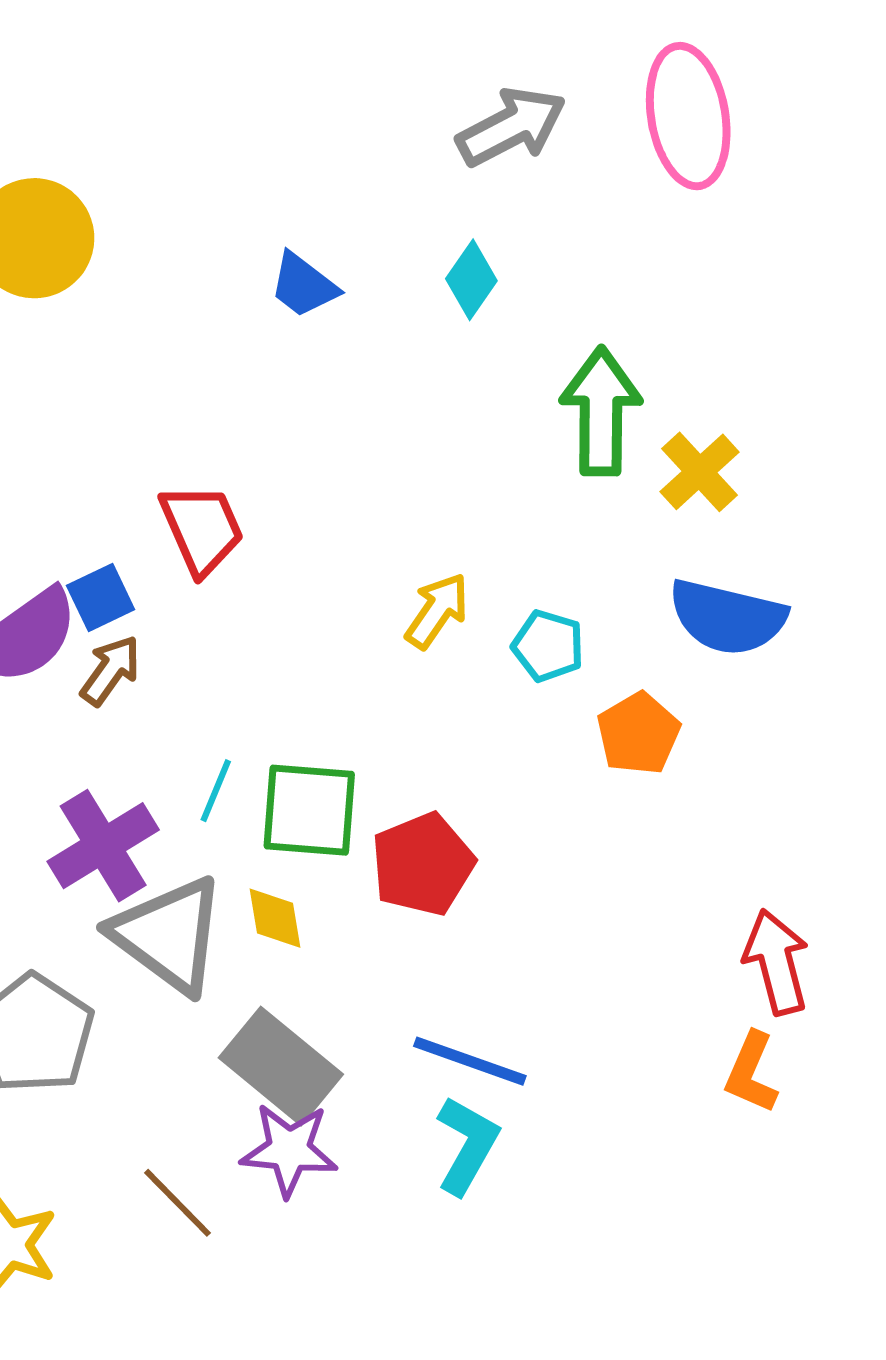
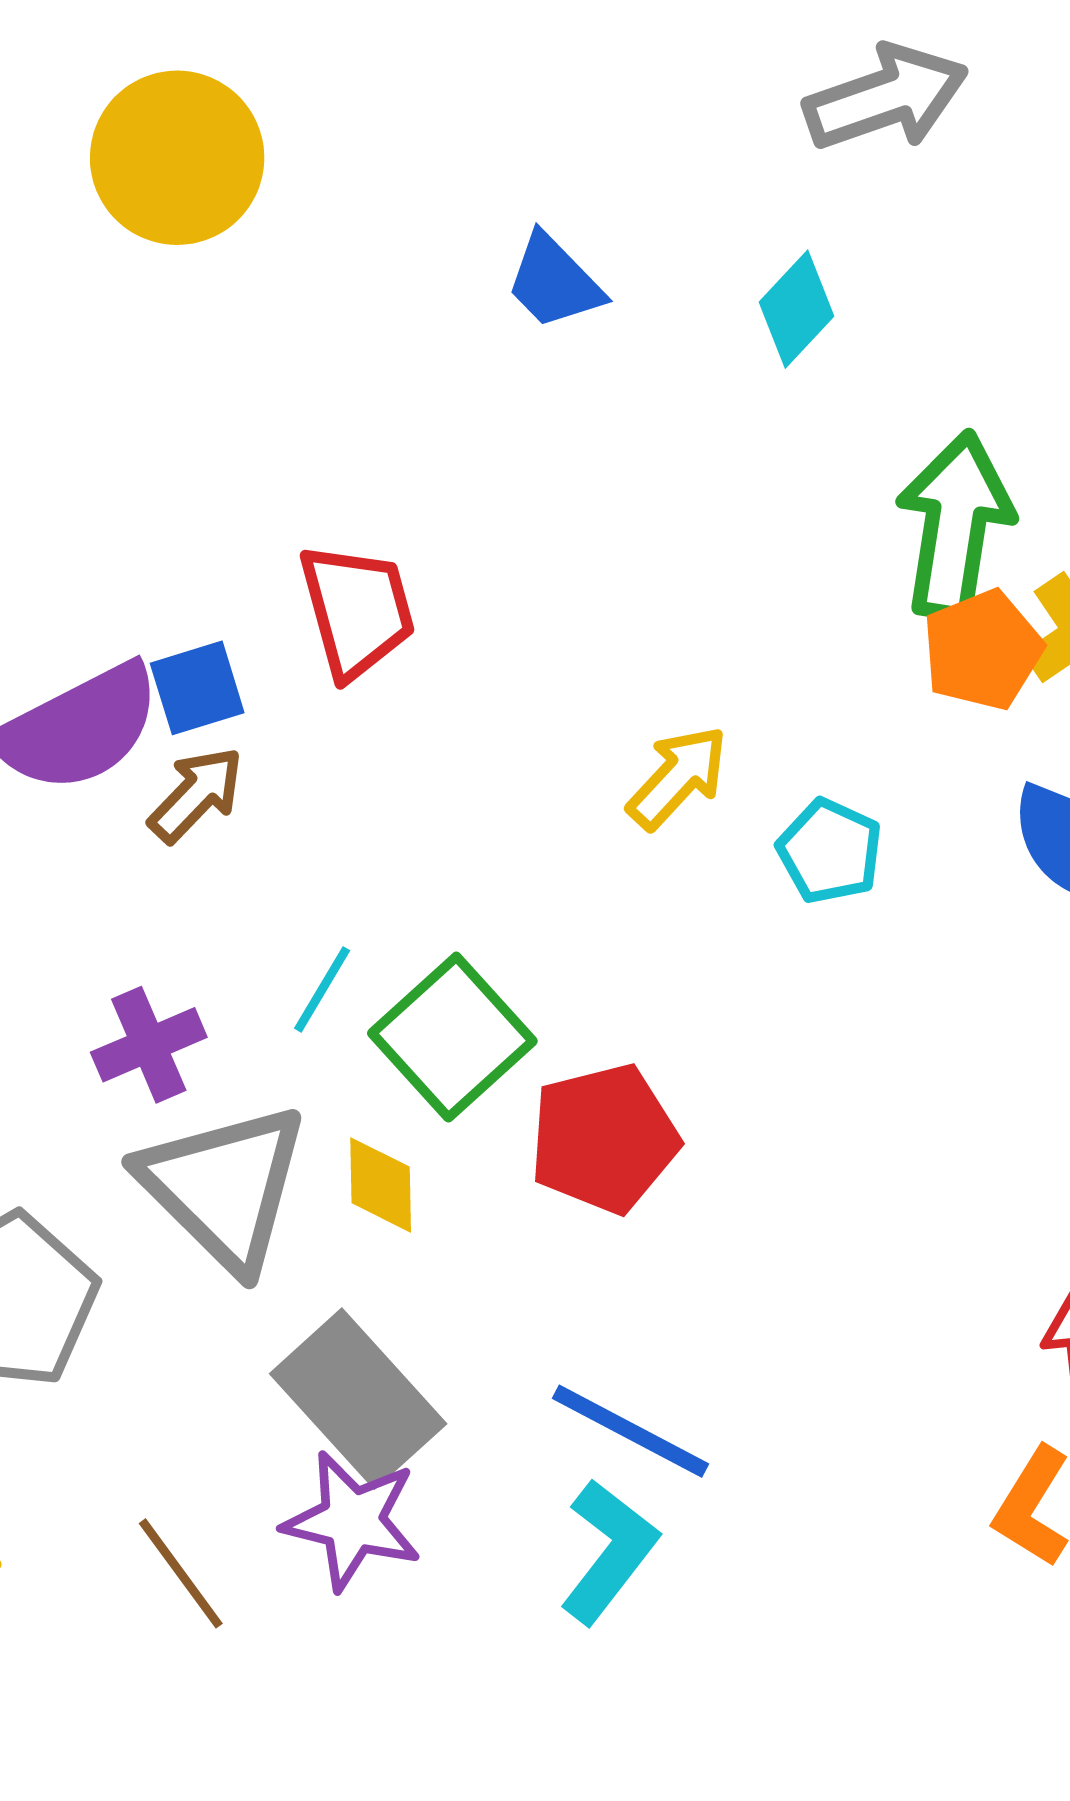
orange pentagon: (638, 734) -> (982, 650), moved
green square: (309, 810) -> (452, 1037), turned 35
purple cross: (103, 846) -> (149, 1045), size x0.7

